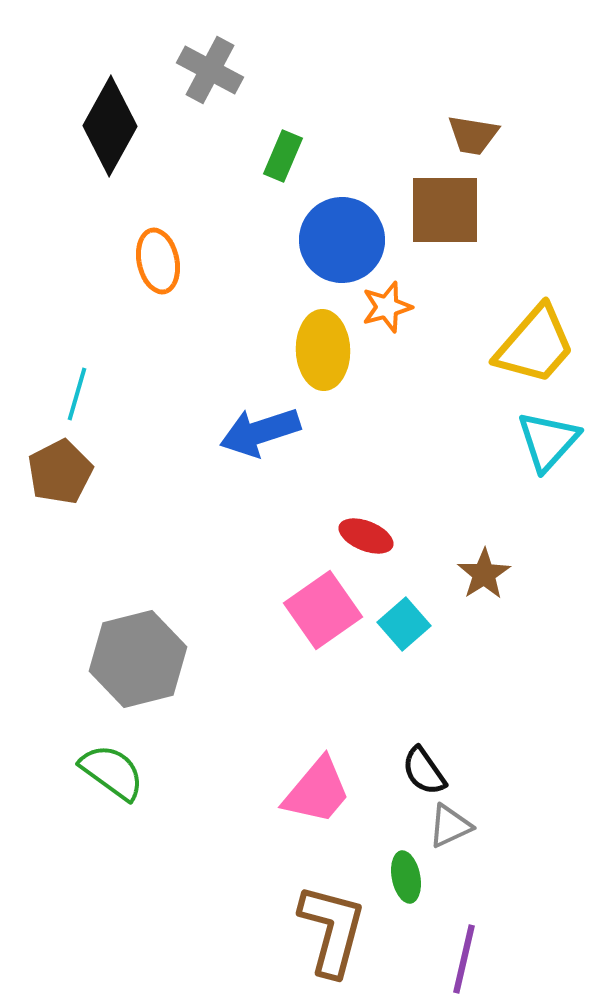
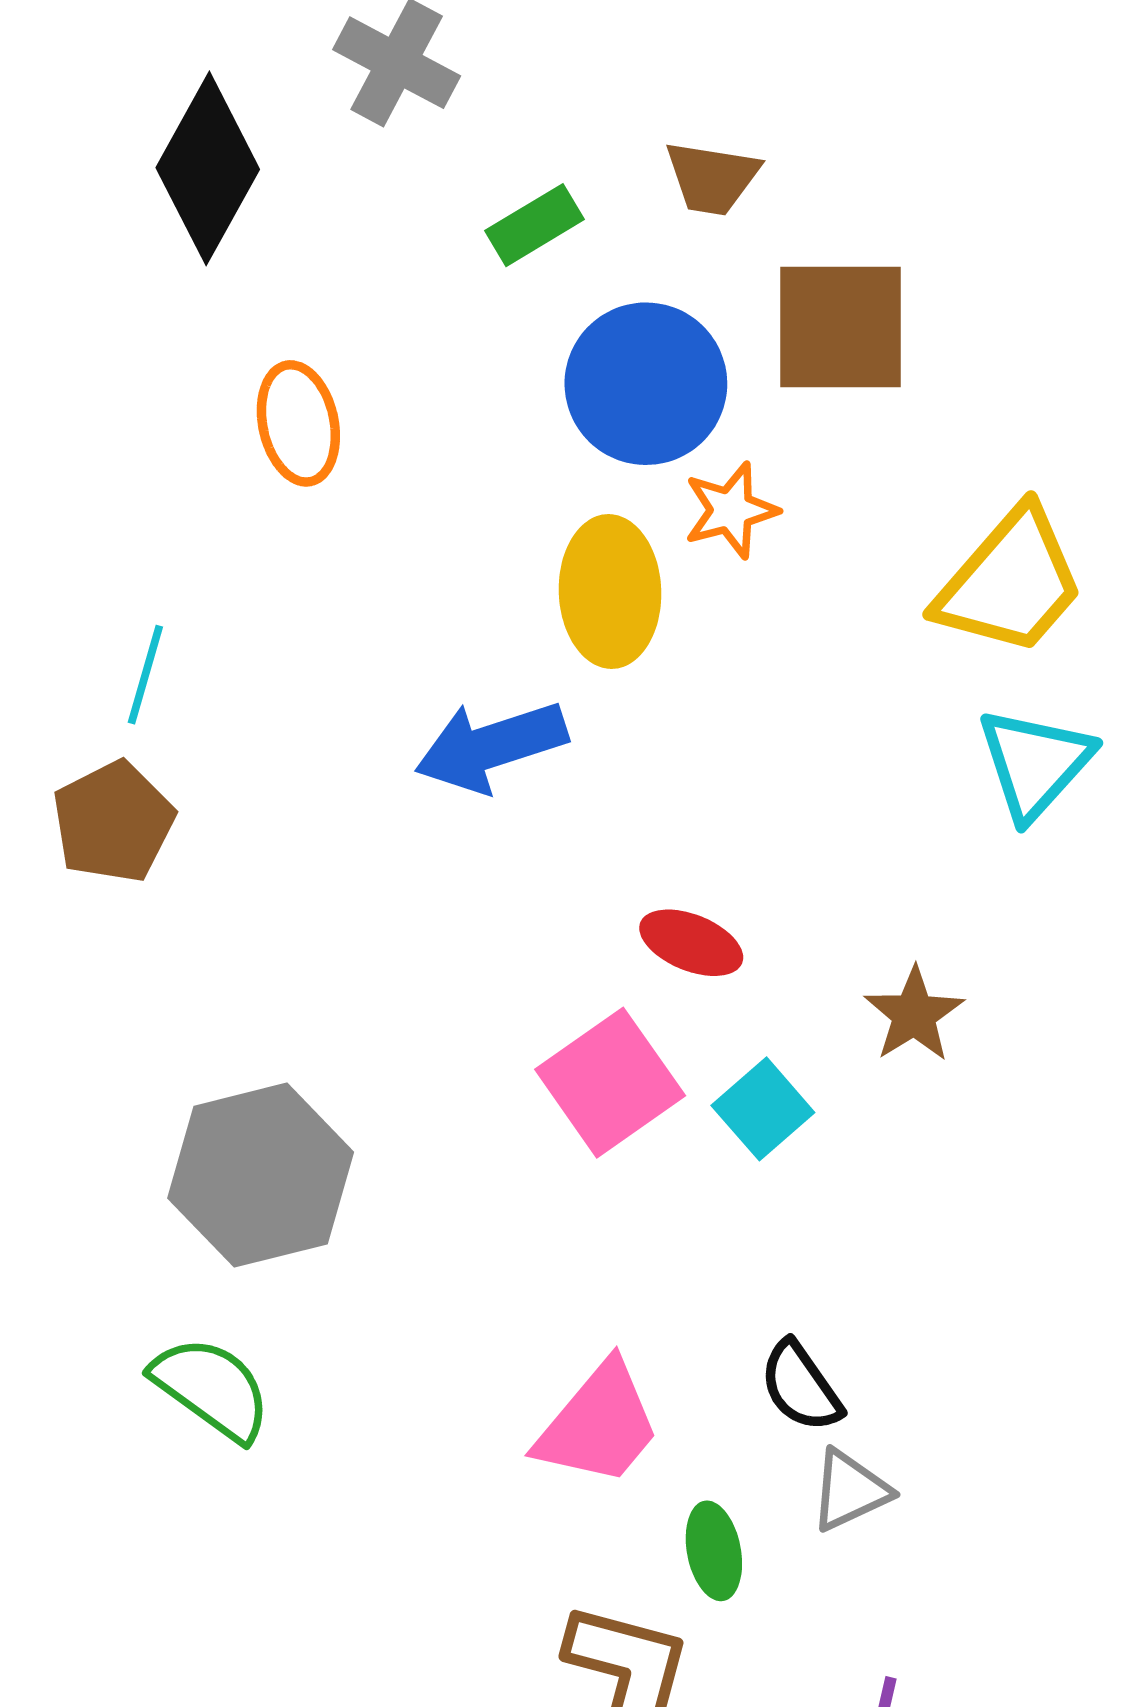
brown trapezoid: (473, 135) -> (712, 178), moved
green rectangle: (283, 156) -> (534, 225), turned 36
green ellipse: (406, 877) -> (714, 1551), moved

